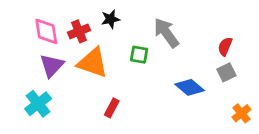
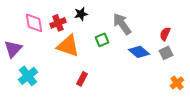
green square: (139, 55) -> (102, 40), turned -32
purple triangle: (52, 66) -> (13, 49), moved
blue diamond: (190, 87) -> (139, 52), moved

